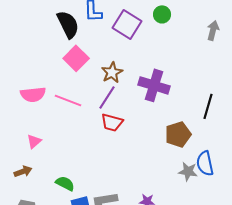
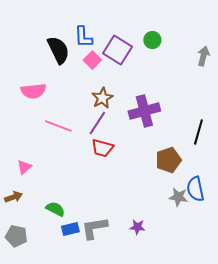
pink square: (76, 58) -> (92, 60), moved, size x0.7
purple cross: (154, 85) -> (144, 111), turned -32
pink semicircle: (33, 94) -> (33, 91), moved

